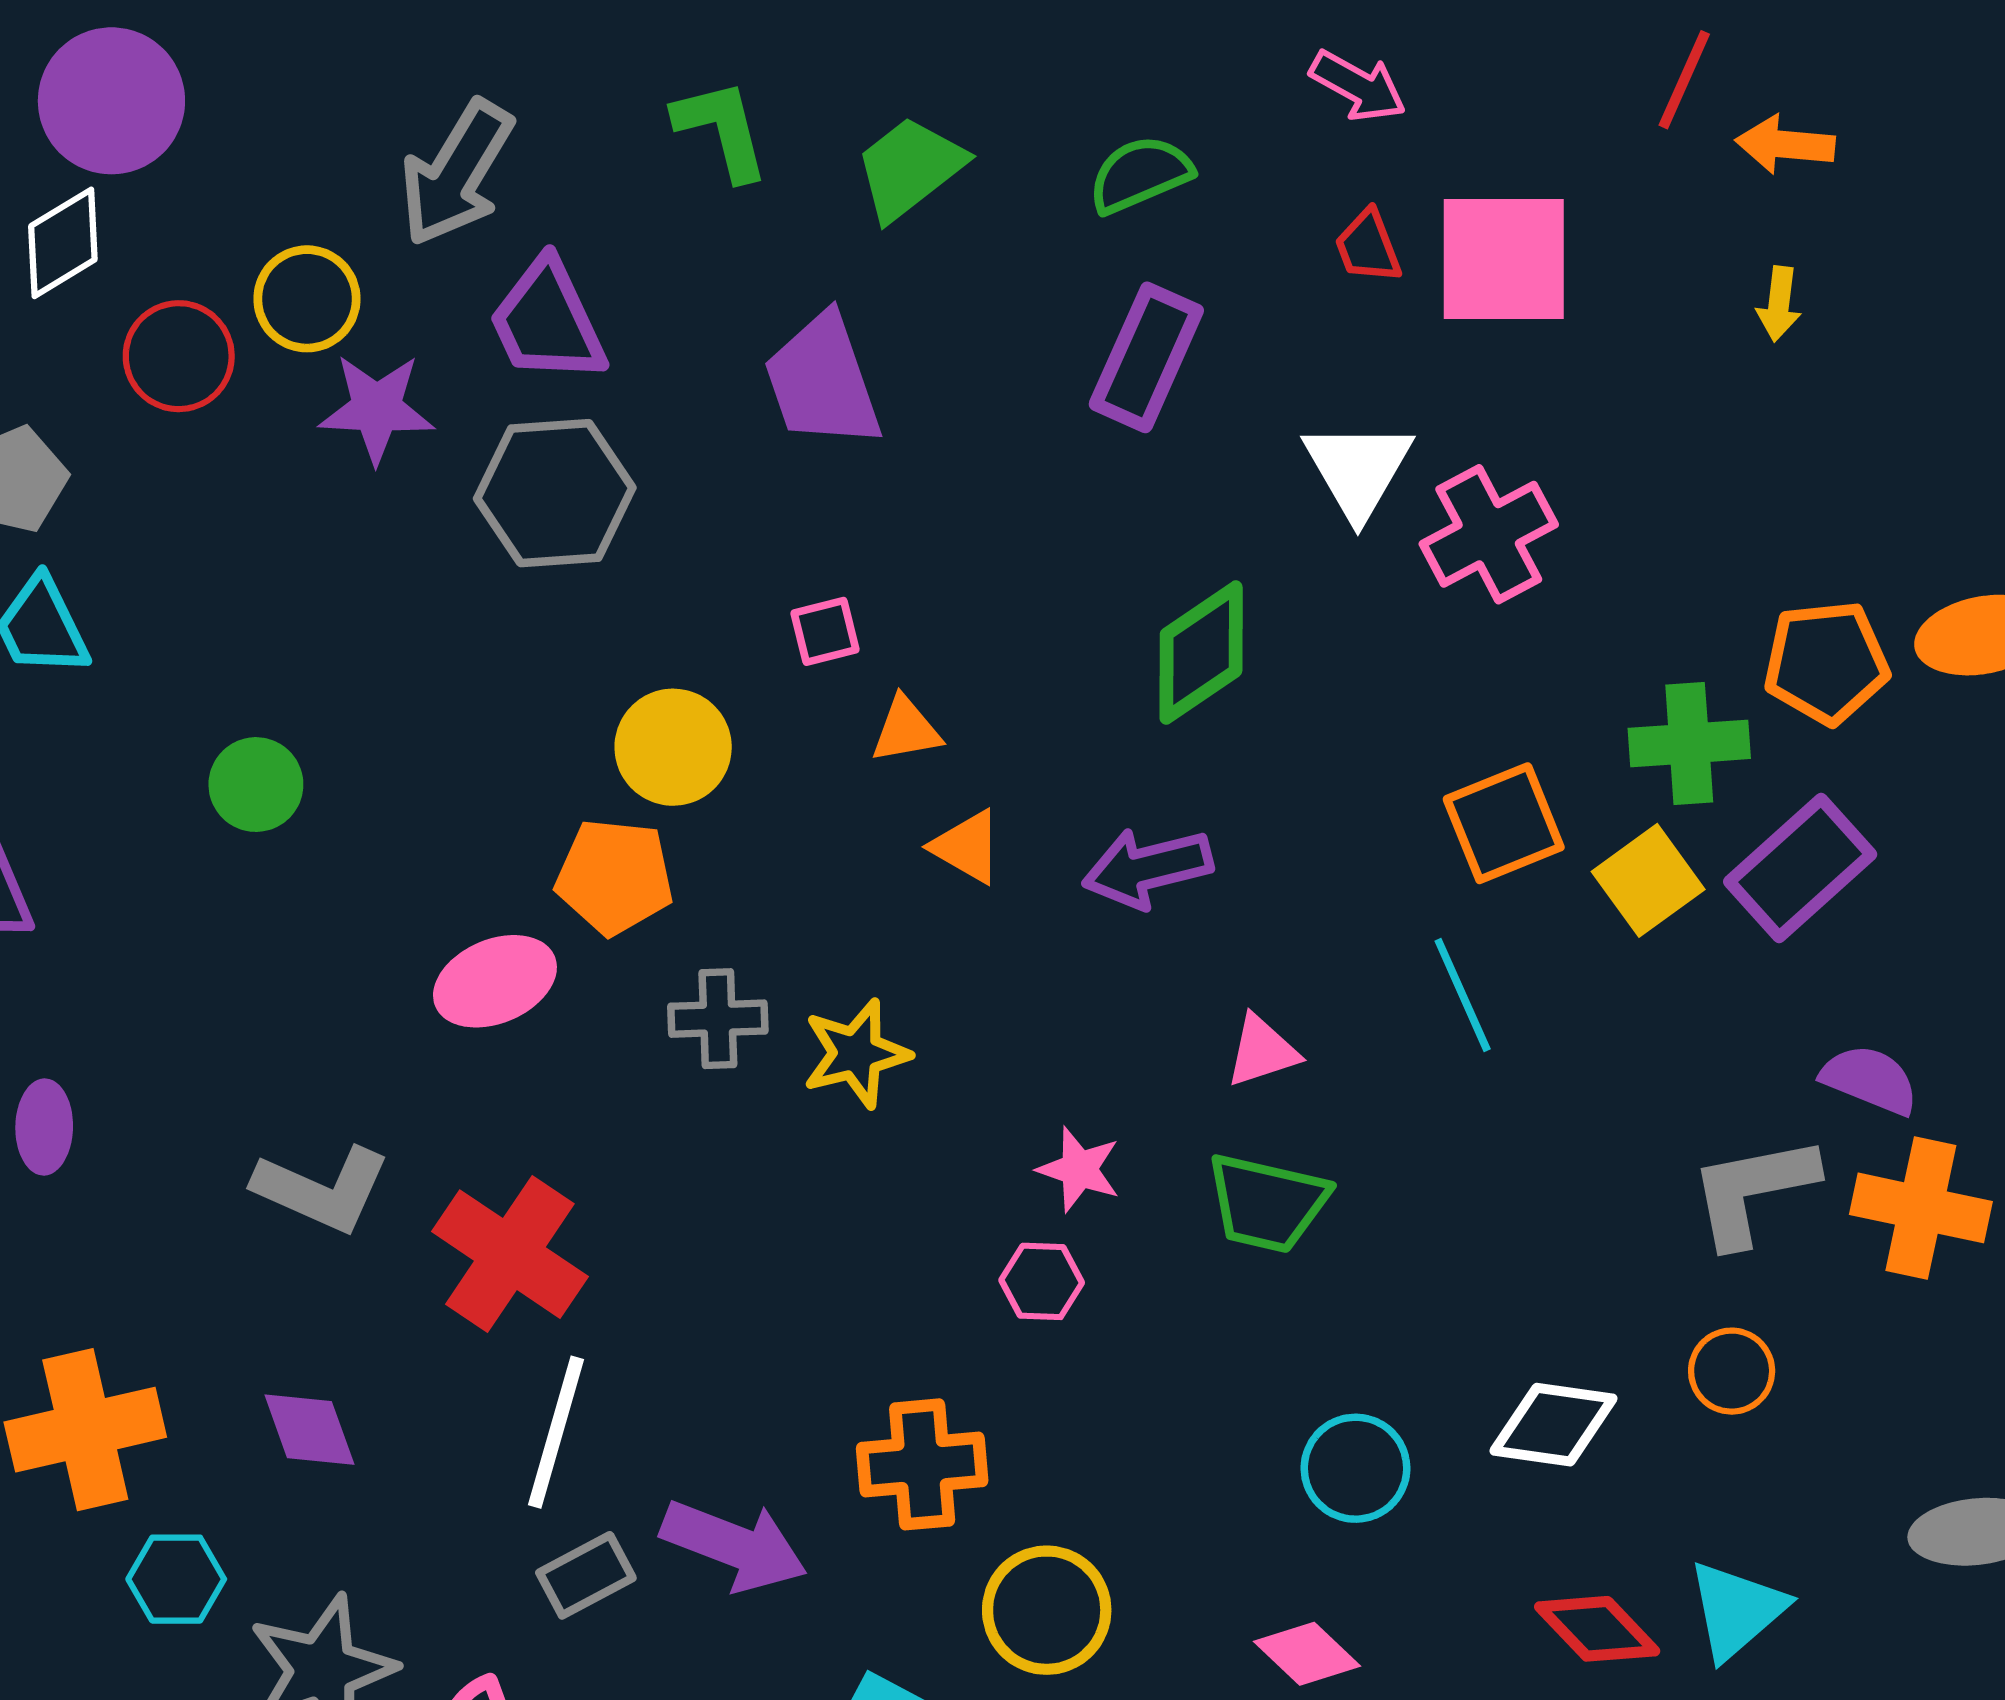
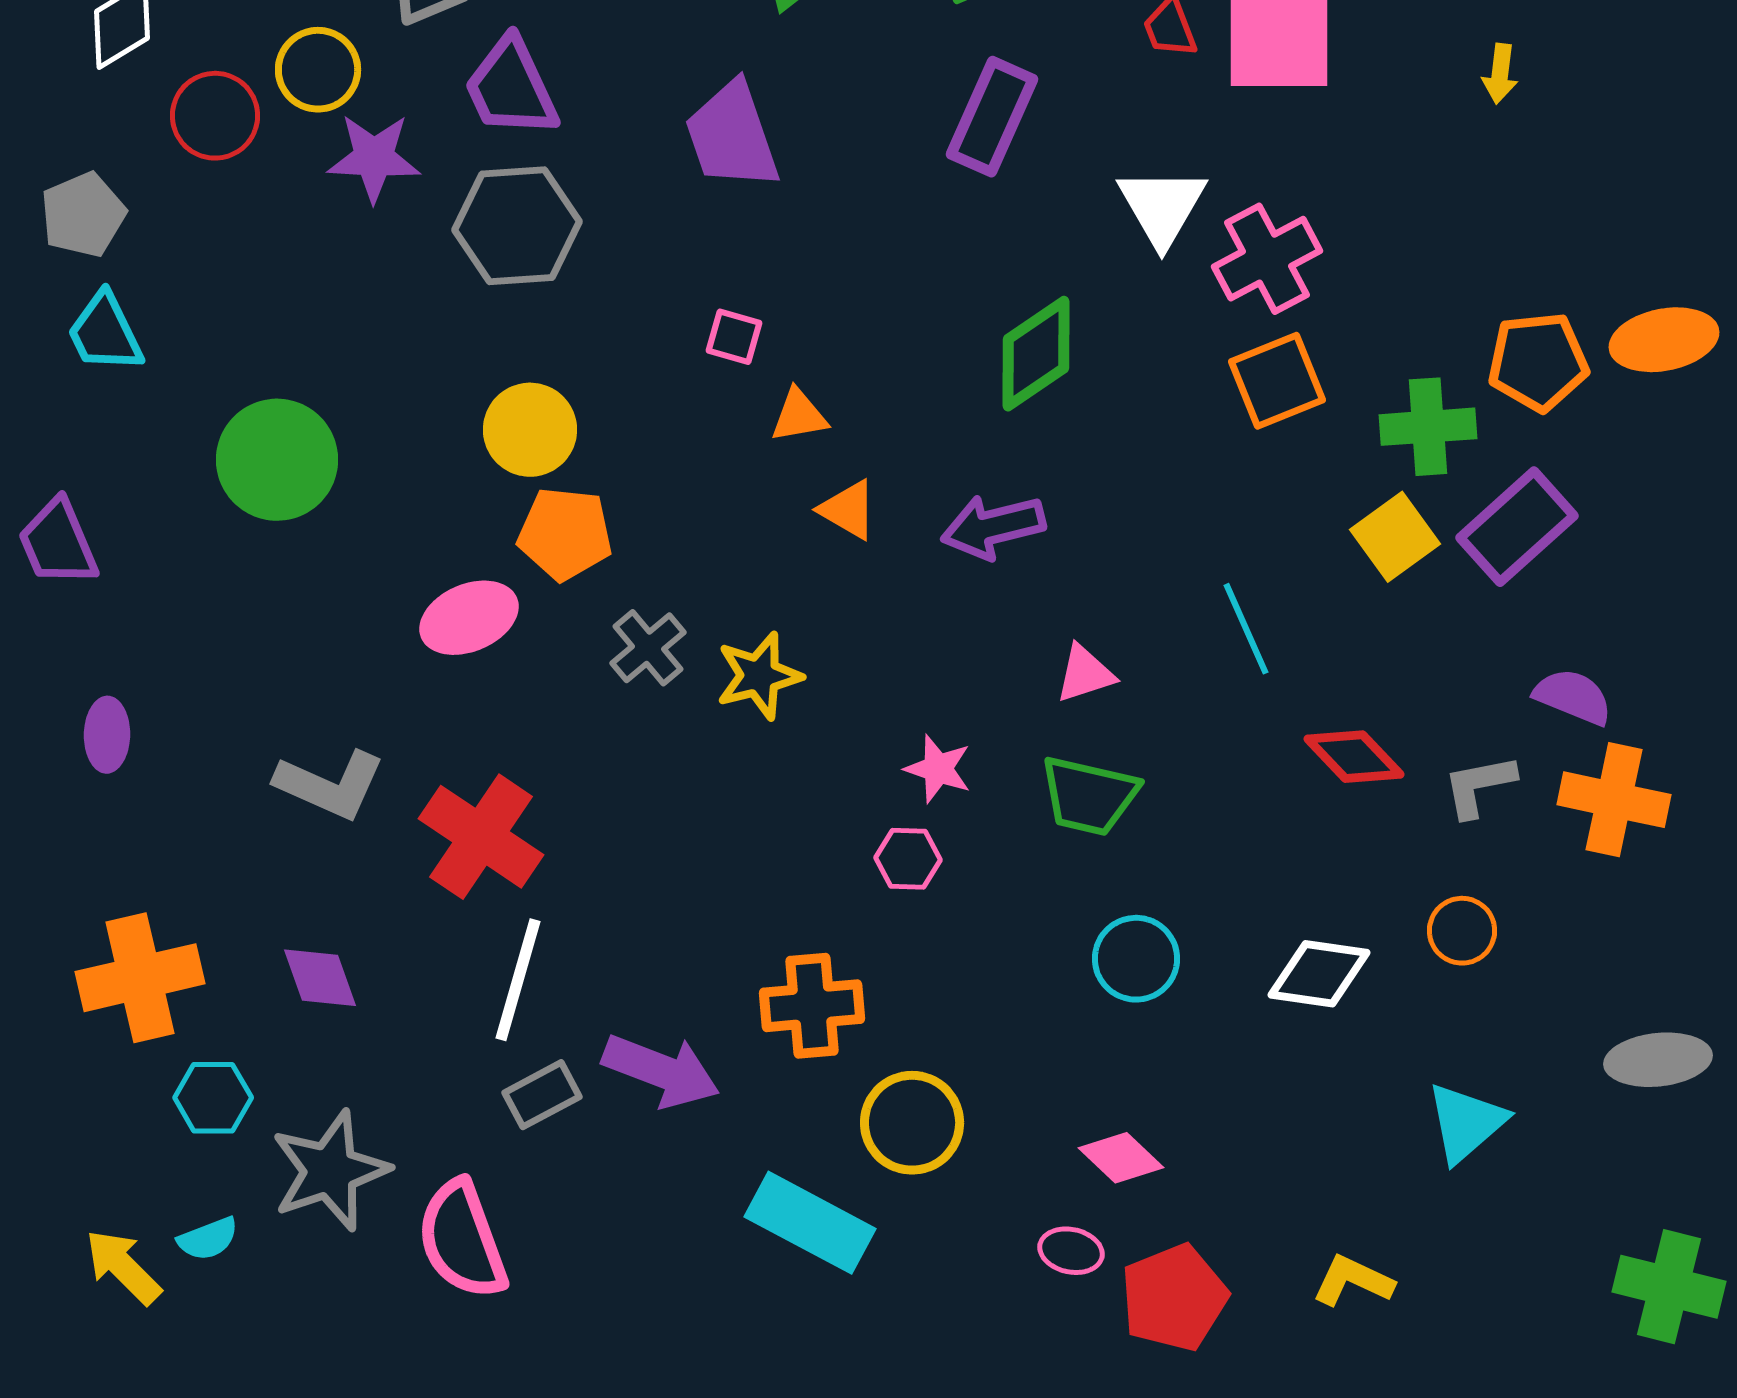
pink square: (825, 631) -> (734, 337), turned 30
yellow circle: (673, 747) -> (530, 430), moved
green circle: (256, 785) -> (277, 460), size x1.6
orange square: (1504, 823) -> (1277, 381), moved
gray cross: (718, 1019) -> (648, 648), turned -38
gray L-shape: (1753, 1191) -> (1479, 786), size x0.7
cyan circle: (1355, 1468) -> (1136, 959), moved
red diamond: (1597, 1629) -> (1354, 757), moved

